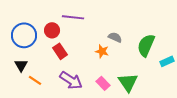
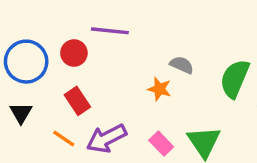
red rectangle: (60, 51) -> (77, 101), moved
orange line: (35, 80) -> (64, 138), moved
purple arrow: (71, 80) -> (106, 138), turned 120

